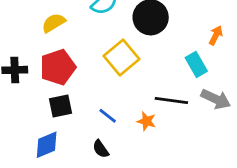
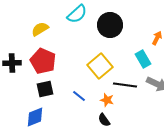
yellow square: (121, 57) -> (100, 66), moved
red pentagon: (58, 67) -> (43, 61), turned -30
black semicircle: (101, 149) -> (104, 120), moved

